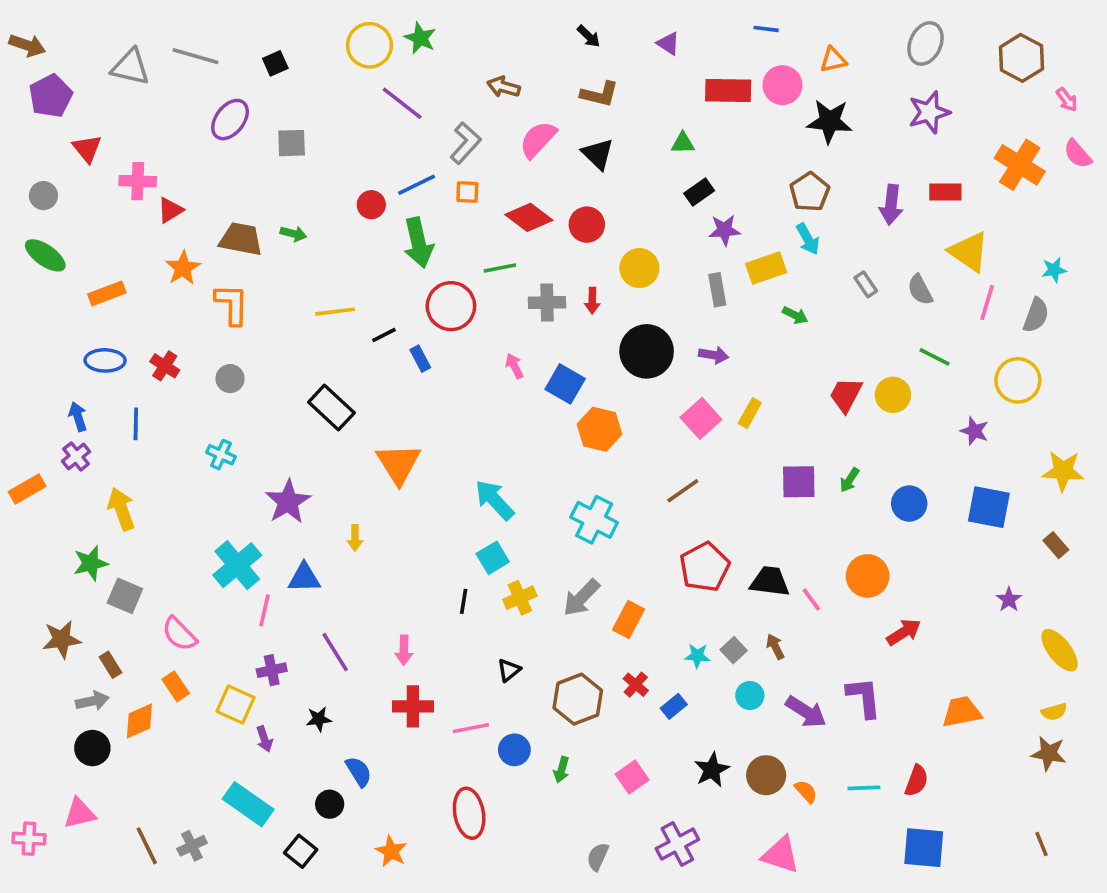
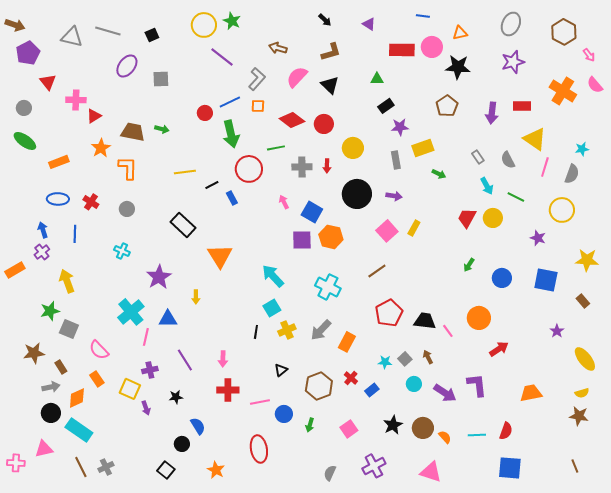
brown L-shape: (600, 94) -> (331, 52), turned -30
cyan arrow: (808, 239) -> (487, 186), moved
purple square: (799, 482) -> (302, 240), moved
cyan rectangle: (248, 804) -> (79, 430), moved

